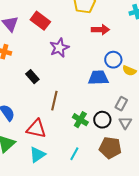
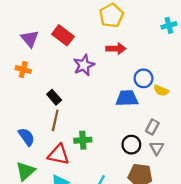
red arrow: (100, 30) -> (116, 49), moved
brown line: (54, 101) -> (55, 120), moved
green cross: (80, 120) -> (83, 140), moved, turned -35

